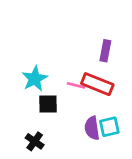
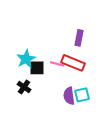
black square: (48, 104) -> (37, 68), moved
black cross: (35, 141) -> (24, 87), moved

